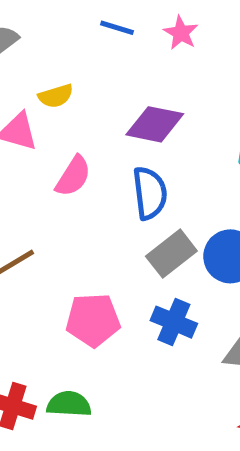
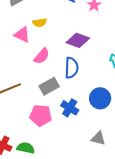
gray rectangle: (171, 254) -> (49, 86), moved
blue cross: (174, 322) -> (70, 108), moved

